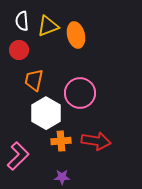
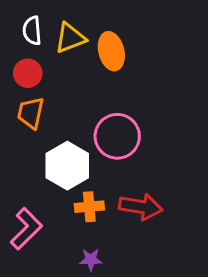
orange trapezoid: (34, 80) -> (31, 113), moved

